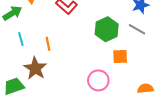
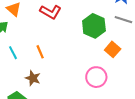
orange square: (120, 56) -> (113, 49), turned -35
brown star: (35, 68) -> (33, 78), size x0.7

